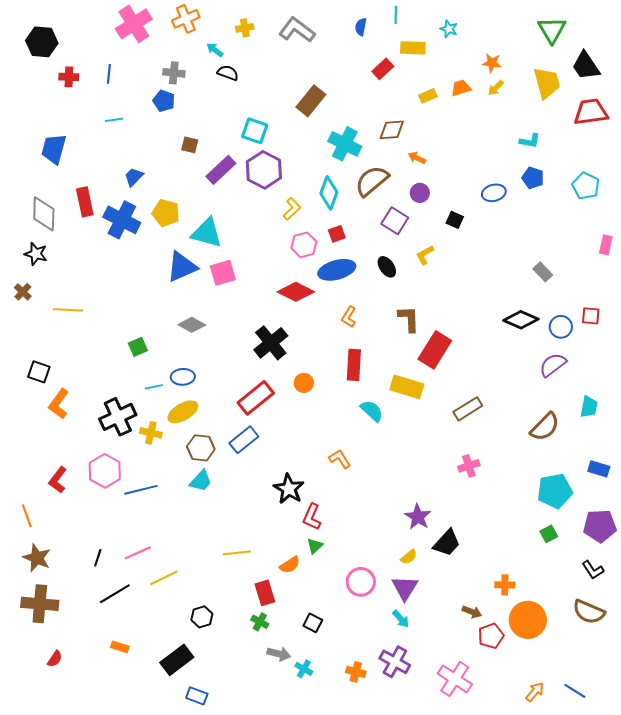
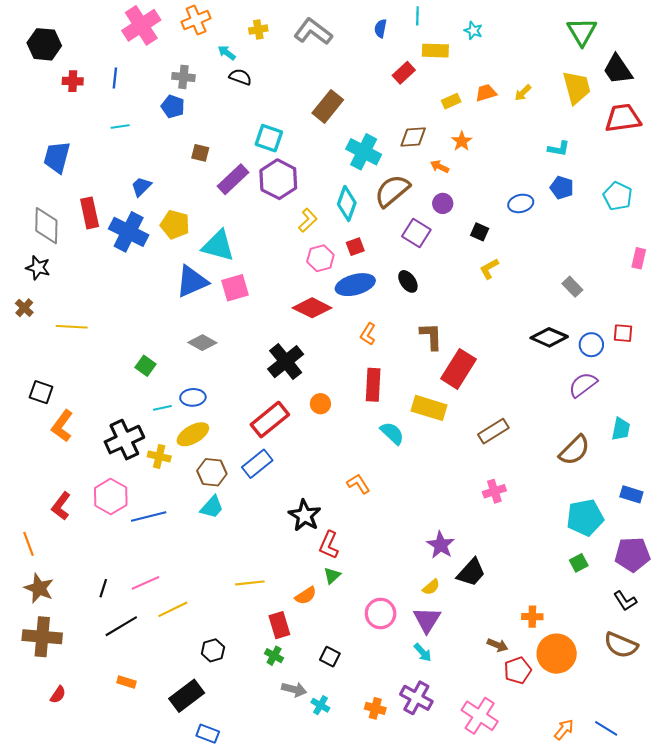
orange star: (492, 63) -> (462, 141), moved, turned 30
yellow L-shape: (425, 255) -> (489, 269), moved
green square: (138, 347) -> (145, 366), turned -30

